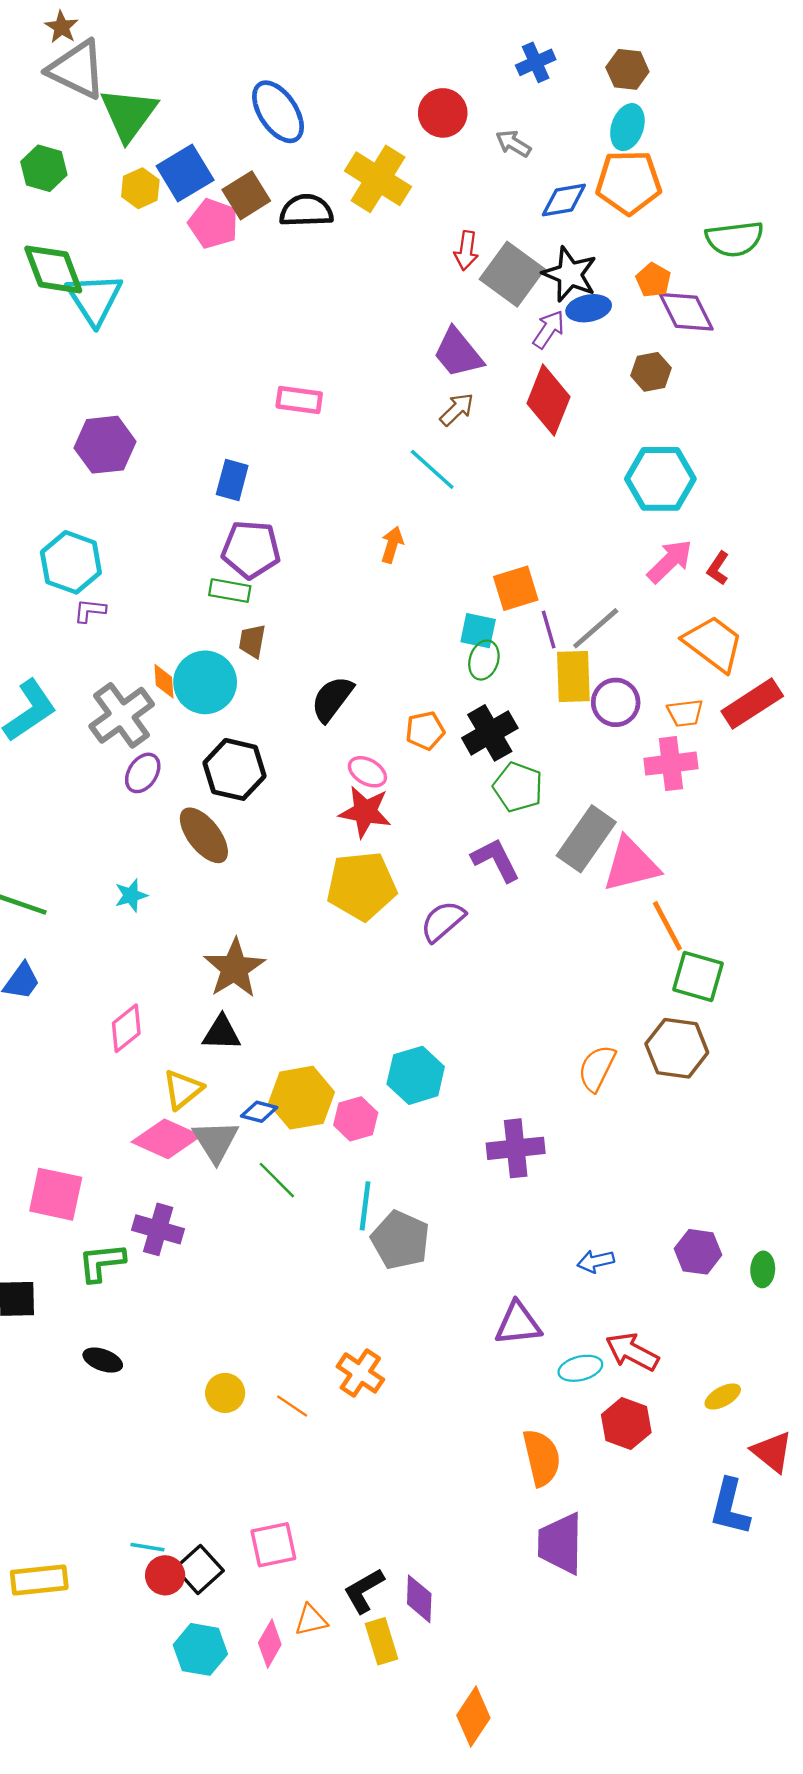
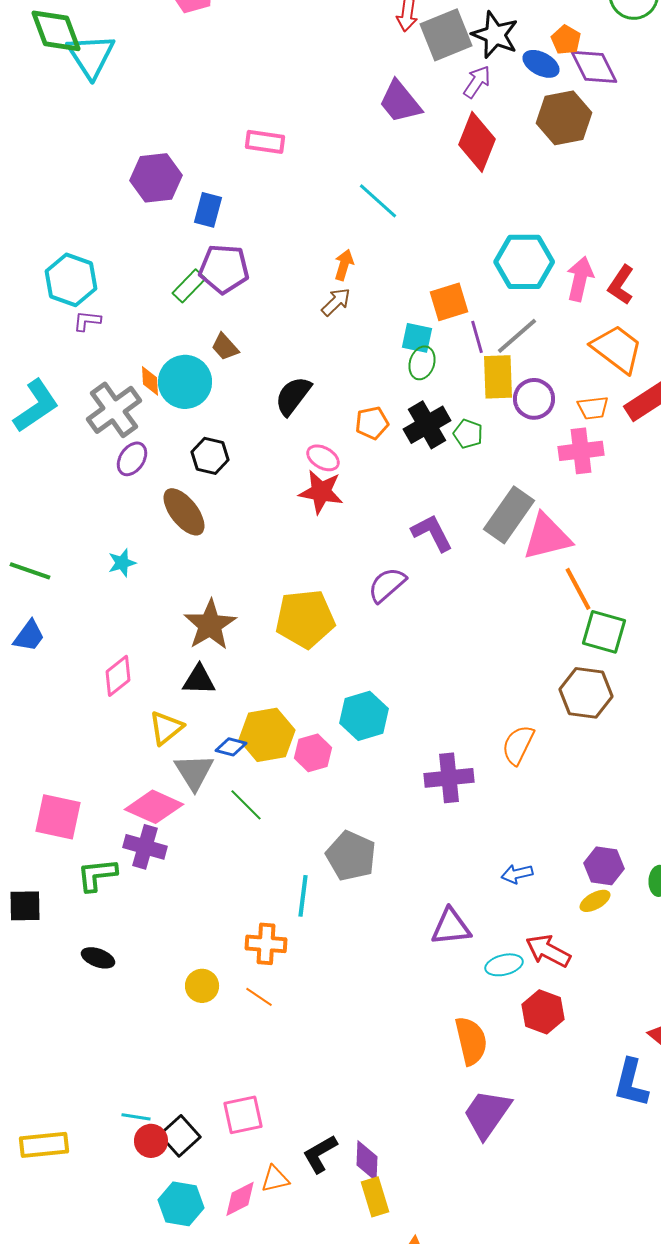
gray square: (512, 274) -> (446, 35), turned 32
blue ellipse: (589, 308) -> (541, 64), moved, turned 39
brown hexagon: (651, 372) -> (564, 118), size x1.6
brown arrow: (457, 409) -> (336, 302), moved
purple hexagon: (105, 445) -> (156, 178), moved
cyan hexagon: (660, 479) -> (524, 262), moved
pink arrow: (670, 561) -> (580, 279), turned -33
red L-shape: (718, 568) -> (621, 285), size x1.4
green rectangle: (230, 591) -> (189, 286), moved, turned -56
brown trapezoid: (252, 641) -> (225, 347), turned -52
black hexagon: (234, 769) -> (210, 456), size x0.7
green pentagon: (518, 787) -> (468, 434), moved, size x0.7
yellow pentagon: (362, 886) -> (305, 619), moved
orange semicircle: (597, 1068) -> (518, 745), moved
pink diamond: (166, 1139) -> (154, 807), moved
cyan line: (365, 1206) -> (303, 896), moved
orange cross: (360, 1373) -> (266, 944), moved, turned -30
yellow ellipse: (723, 1397) -> (595, 901), moved
purple trapezoid: (560, 1544) -> (487, 1114), turned 34
yellow rectangle: (382, 1641) -> (375, 1197), moved
pink diamond: (270, 1644) -> (240, 1199), turned 33

